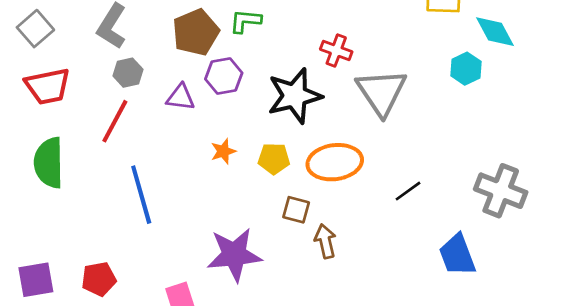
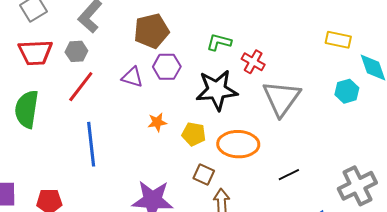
green L-shape: (245, 21) -> (219, 42), moved
gray hexagon: (128, 73) -> (76, 51), moved
gray cross: (501, 191) -> (357, 186), turned 33

